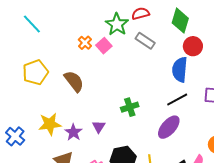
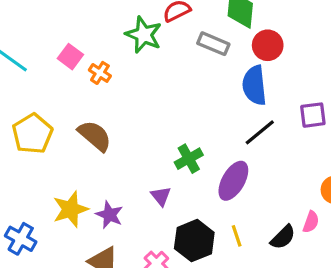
gray rectangle: (145, 41) -> (213, 44), moved
pink square: (104, 46) -> (70, 57), moved
purple triangle: (99, 127) -> (161, 196), moved
purple ellipse: (169, 127) -> (233, 181), moved

